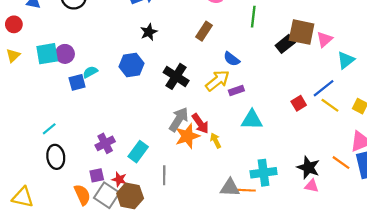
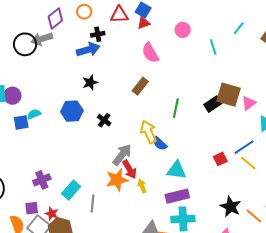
green line: (253, 17) -> (176, 108), moved
blue semicircle: (232, 59) -> (160, 144), moved
black cross: (176, 76) -> (104, 120), moved, size x0.6
yellow arrow: (217, 81) -> (149, 132), turned -80
purple rectangle: (236, 91) -> (177, 196), moved, size x1.6
gray arrow: (179, 119) -> (122, 155), moved
black star: (308, 167) -> (231, 207), moved
gray line: (164, 175) -> (92, 203), moved

